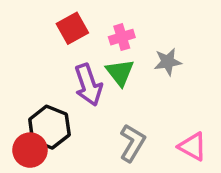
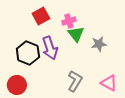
gray star: (168, 62) -> (99, 44), moved
green triangle: (120, 72) -> (76, 34), moved
black hexagon: (49, 127) -> (28, 53), moved

